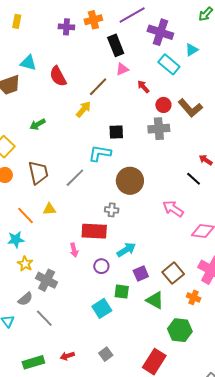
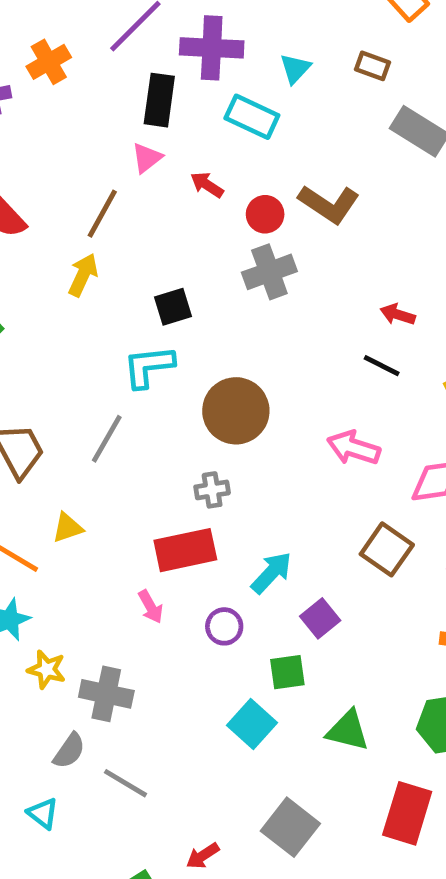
black rectangle: (116, 45) -> (159, 100), moved, turned 45
brown square: (173, 273) -> (387, 549), moved
green triangle: (155, 300) -> (348, 731), moved
gray square: (106, 354) -> (290, 827), size x1.6

